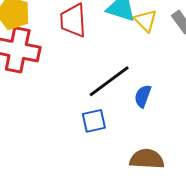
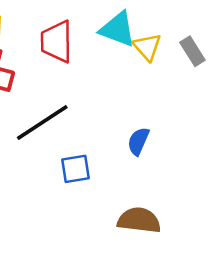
black line: (109, 81) -> (42, 122), moved

